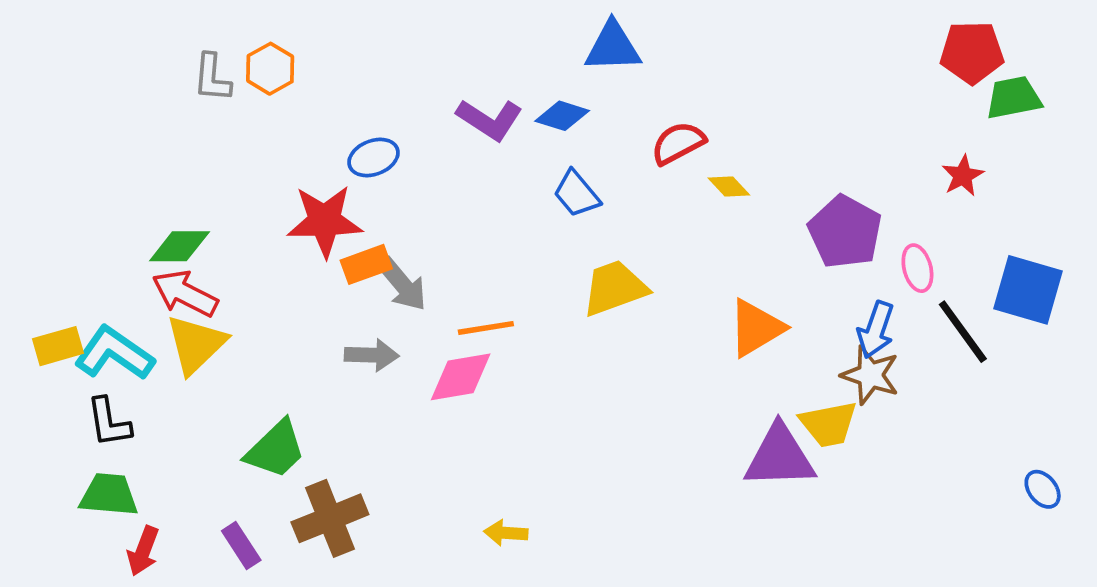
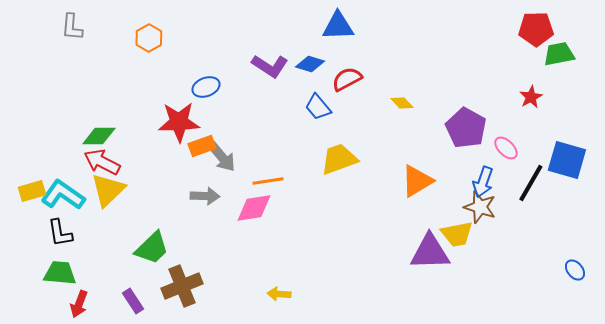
gray L-shape: (212, 78) -> (72, 27), moved
red semicircle: (678, 143) -> (347, 79), moved
pink ellipse: (917, 268) -> (506, 148), turned -30
black line: (963, 332) -> (531, 183), turned 66

